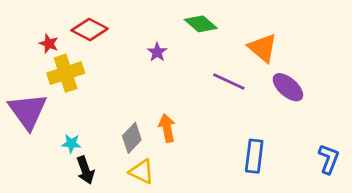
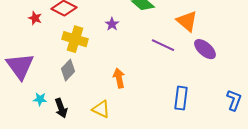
yellow cross: (66, 73) -> (75, 39), moved, turned 35
gray diamond: (132, 138) -> (68, 70), moved
cyan star: (71, 143) -> (40, 99), moved

